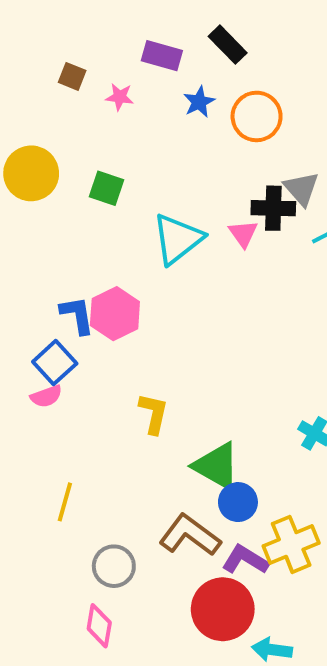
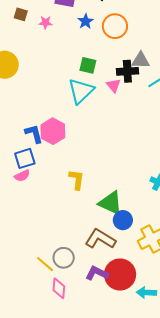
green square: (107, 188) -> (88, 65), moved
gray triangle: (301, 189) -> (141, 60), turned -42
blue square: (55, 363) -> (25, 158), turned 30
yellow line: (65, 502) -> (45, 264), moved, turned -60
purple L-shape: (245, 560) -> (97, 273), moved

